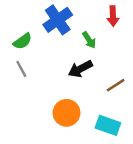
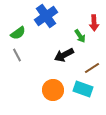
red arrow: (113, 16) -> (94, 23), moved
green arrow: (89, 40) -> (80, 36), moved
cyan rectangle: (108, 125) -> (83, 89), moved

